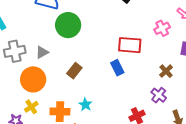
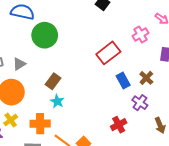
red rectangle: (130, 45) -> (108, 53), turned -40
blue rectangle: (117, 68) -> (123, 81), moved
cyan star: (85, 105) -> (57, 101), moved

